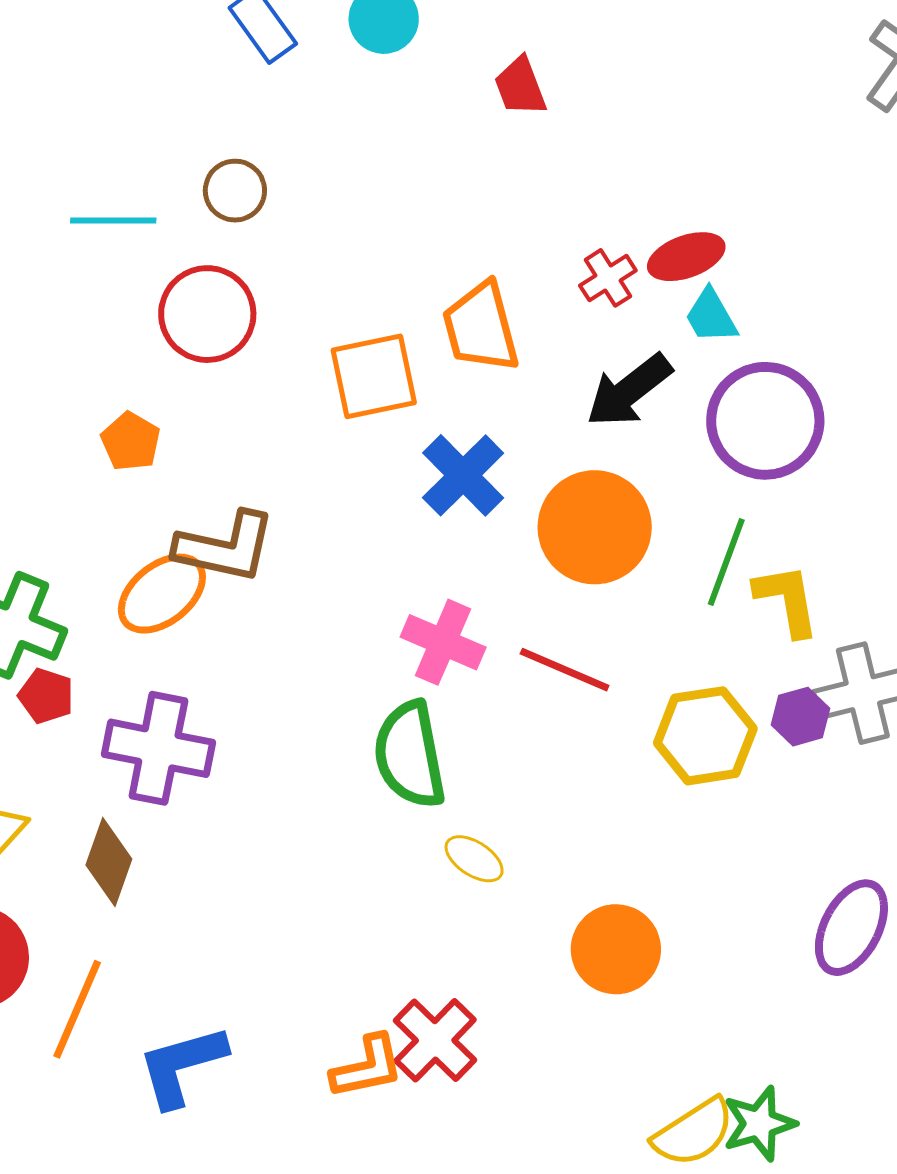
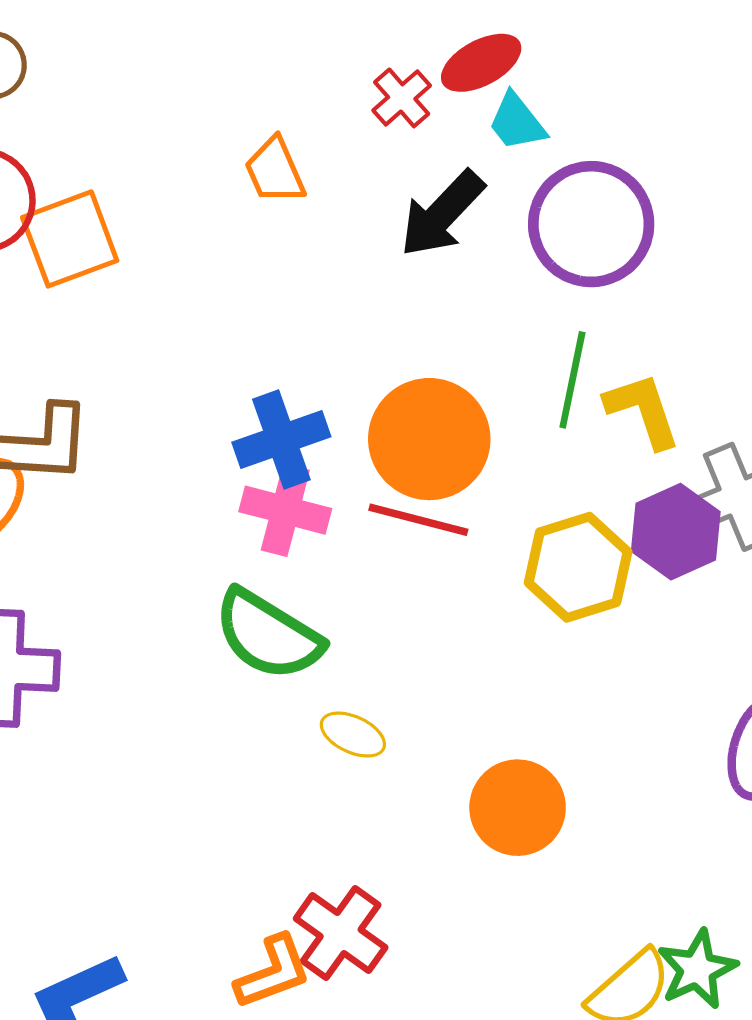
orange trapezoid: (481, 327) -> (275, 171), size x0.7
orange square: (374, 376) -> (70, 239), moved
blue cross: (463, 475) -> (281, 439), moved, turned 34
orange circle: (595, 527) -> (429, 439), moved
purple hexagon: (801, 717) -> (676, 532), size x1.5
green semicircle: (410, 755) -> (268, 635), turned -39

